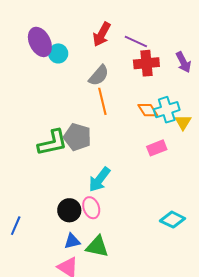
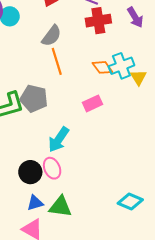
pink rectangle: (157, 148) -> (93, 103), moved
cyan diamond: (173, 220) -> (130, 202), moved

